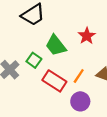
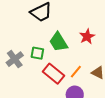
green square: (34, 60) -> (37, 53), turned -32

